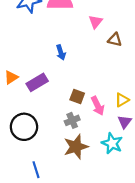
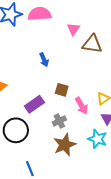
brown triangle: (115, 40) -> (92, 44), size x1.5
purple rectangle: (37, 82) -> (34, 104), moved
brown square: (77, 97) -> (62, 90), moved

